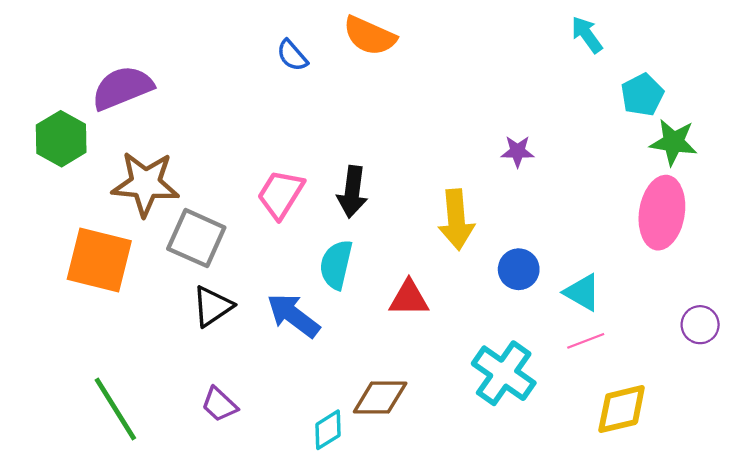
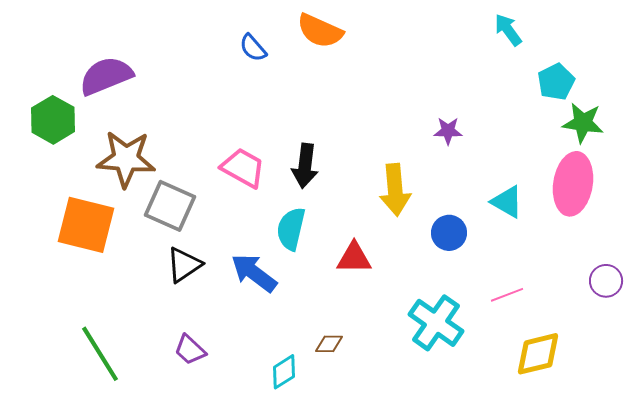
pink trapezoid: (281, 194) -> (243, 168), turned 87
cyan triangle: (582, 292) -> (507, 202), moved
brown diamond: (380, 397) -> (329, 344), size x0.6

